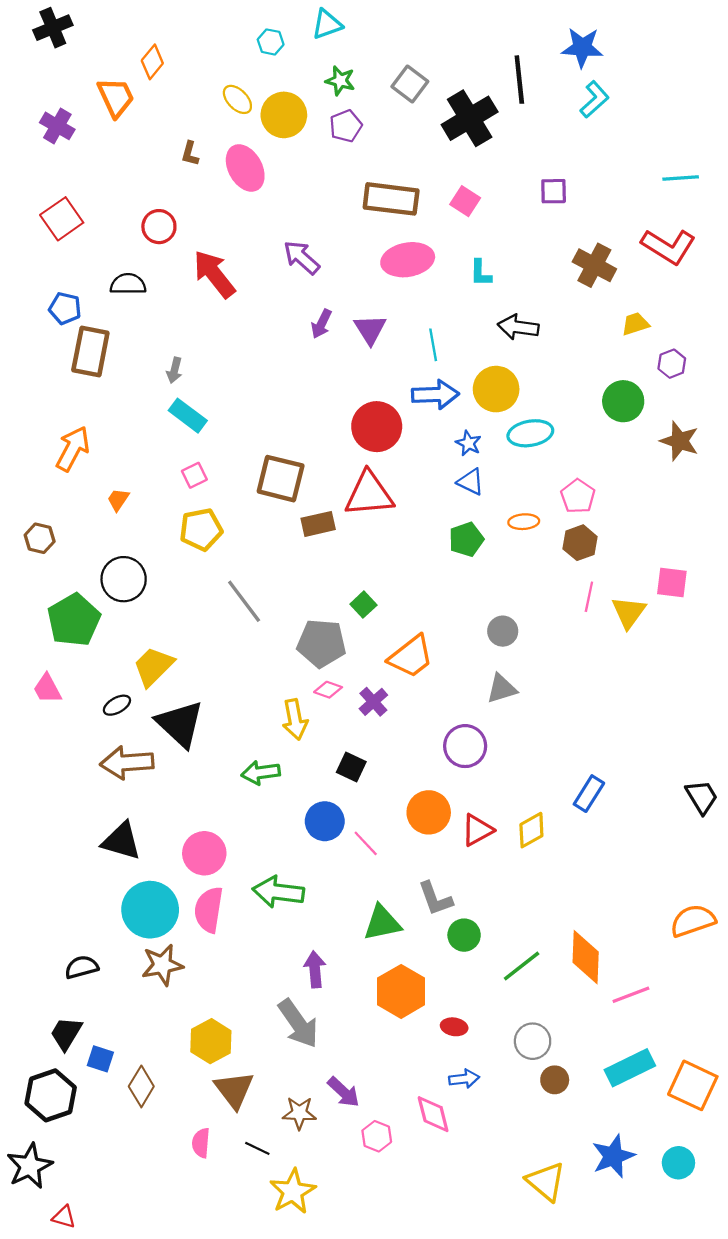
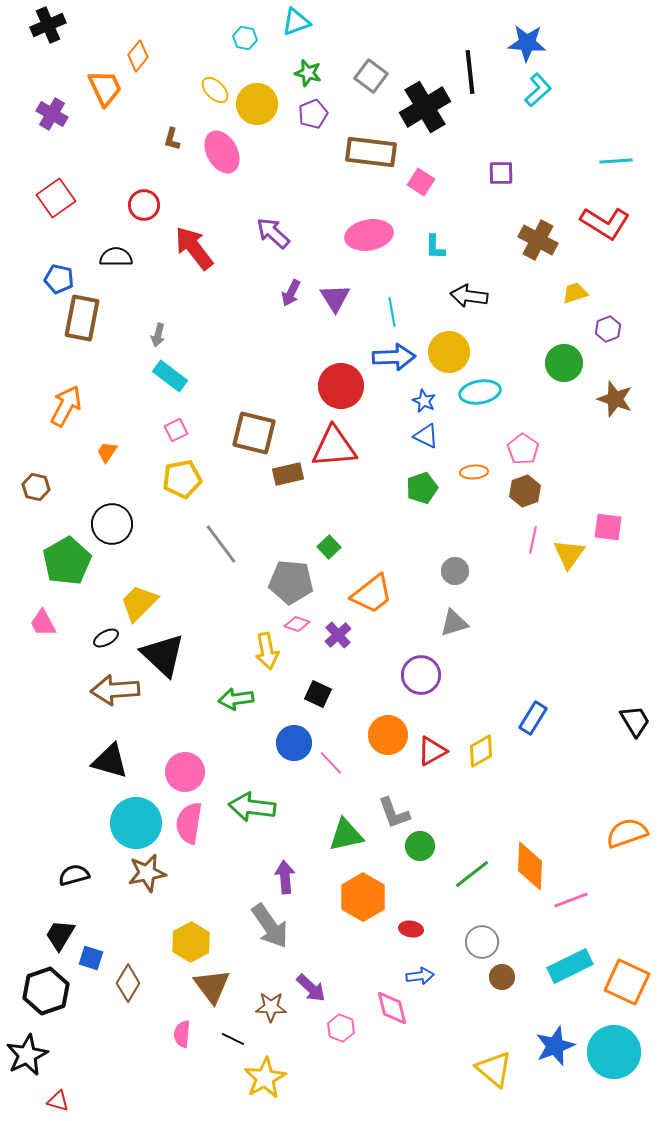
brown rectangle: (391, 199) -> (371, 152), moved
cyan circle: (678, 1163) -> (614, 1052), size x1.8

